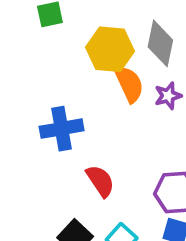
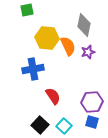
yellow hexagon: (110, 49) -> (47, 38), moved

